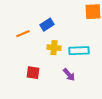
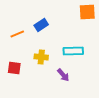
yellow cross: (54, 48) -> (41, 57), moved
red square: (33, 73) -> (14, 68), moved

